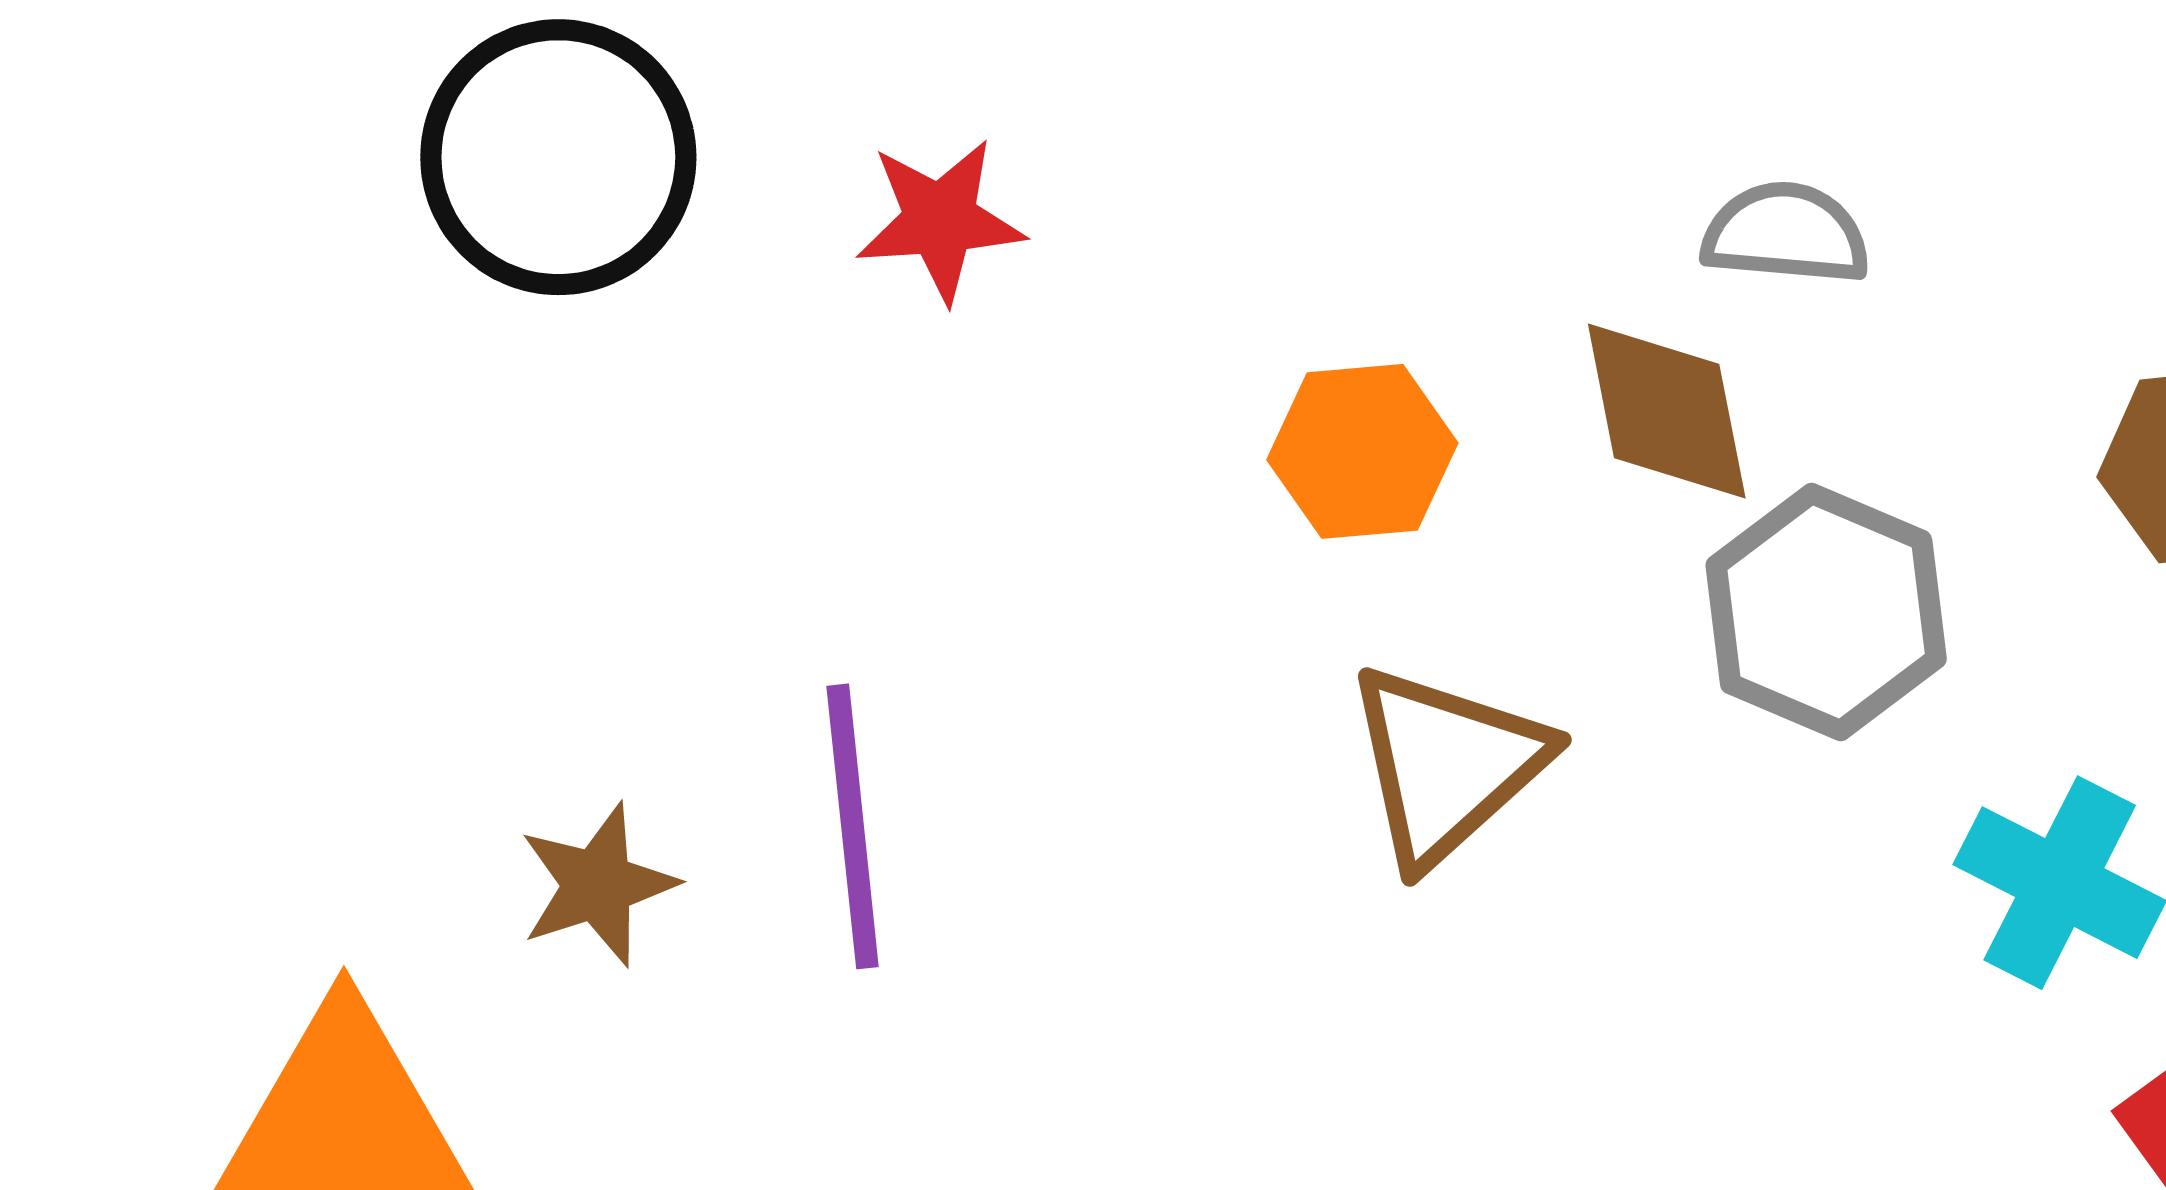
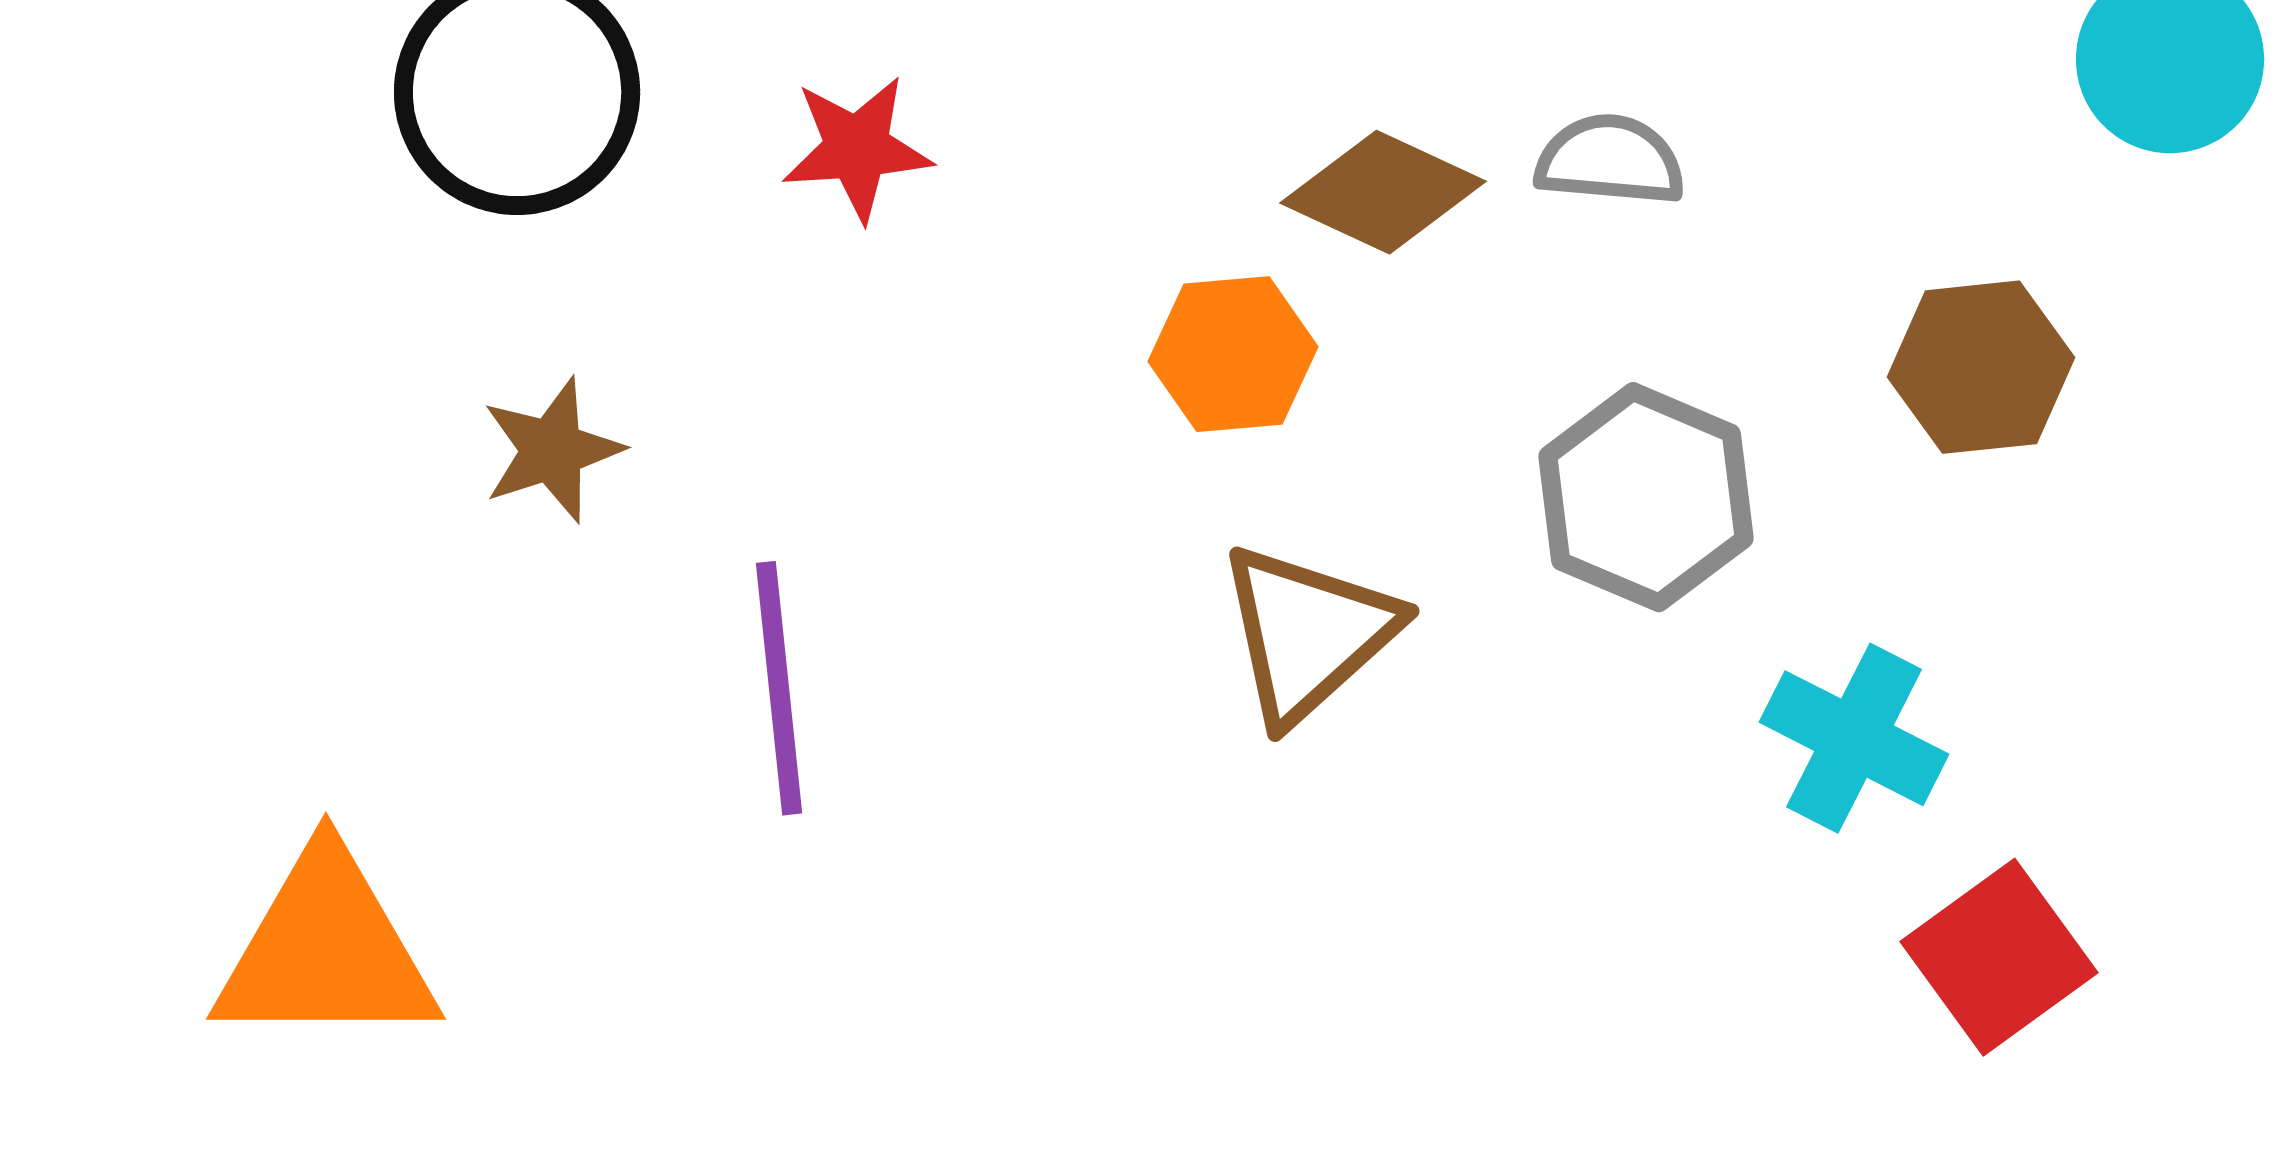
brown diamond: (1667, 411) -> (1383, 192), moved, turned -54
brown star: (598, 885) -> (552, 450), moved

